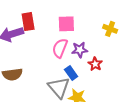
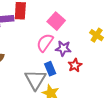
pink square: (66, 24) -> (56, 21), turned 30

